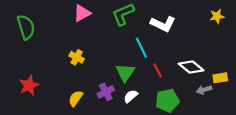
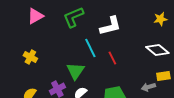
white L-shape: (163, 24) -> (110, 26), turned -40
white diamond: (191, 67) -> (157, 50), moved
red line: (158, 70) -> (112, 58), moved

